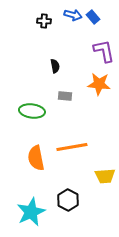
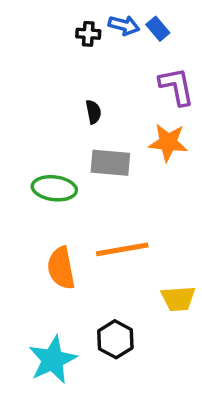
black cross: (44, 21) -> (88, 34), moved
gray rectangle: (65, 96) -> (110, 163), size x1.6

